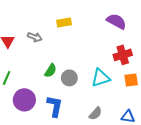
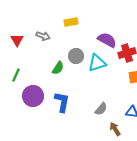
purple semicircle: (116, 21) -> (107, 40), moved
gray circle: (69, 78) -> (76, 56), moved
cyan triangle: (101, 78) -> (97, 63), moved

